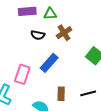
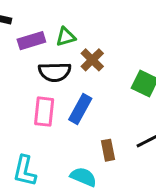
black semicircle: (38, 35) -> (55, 72), size x1.5
pink rectangle: (22, 74) -> (44, 112), moved

